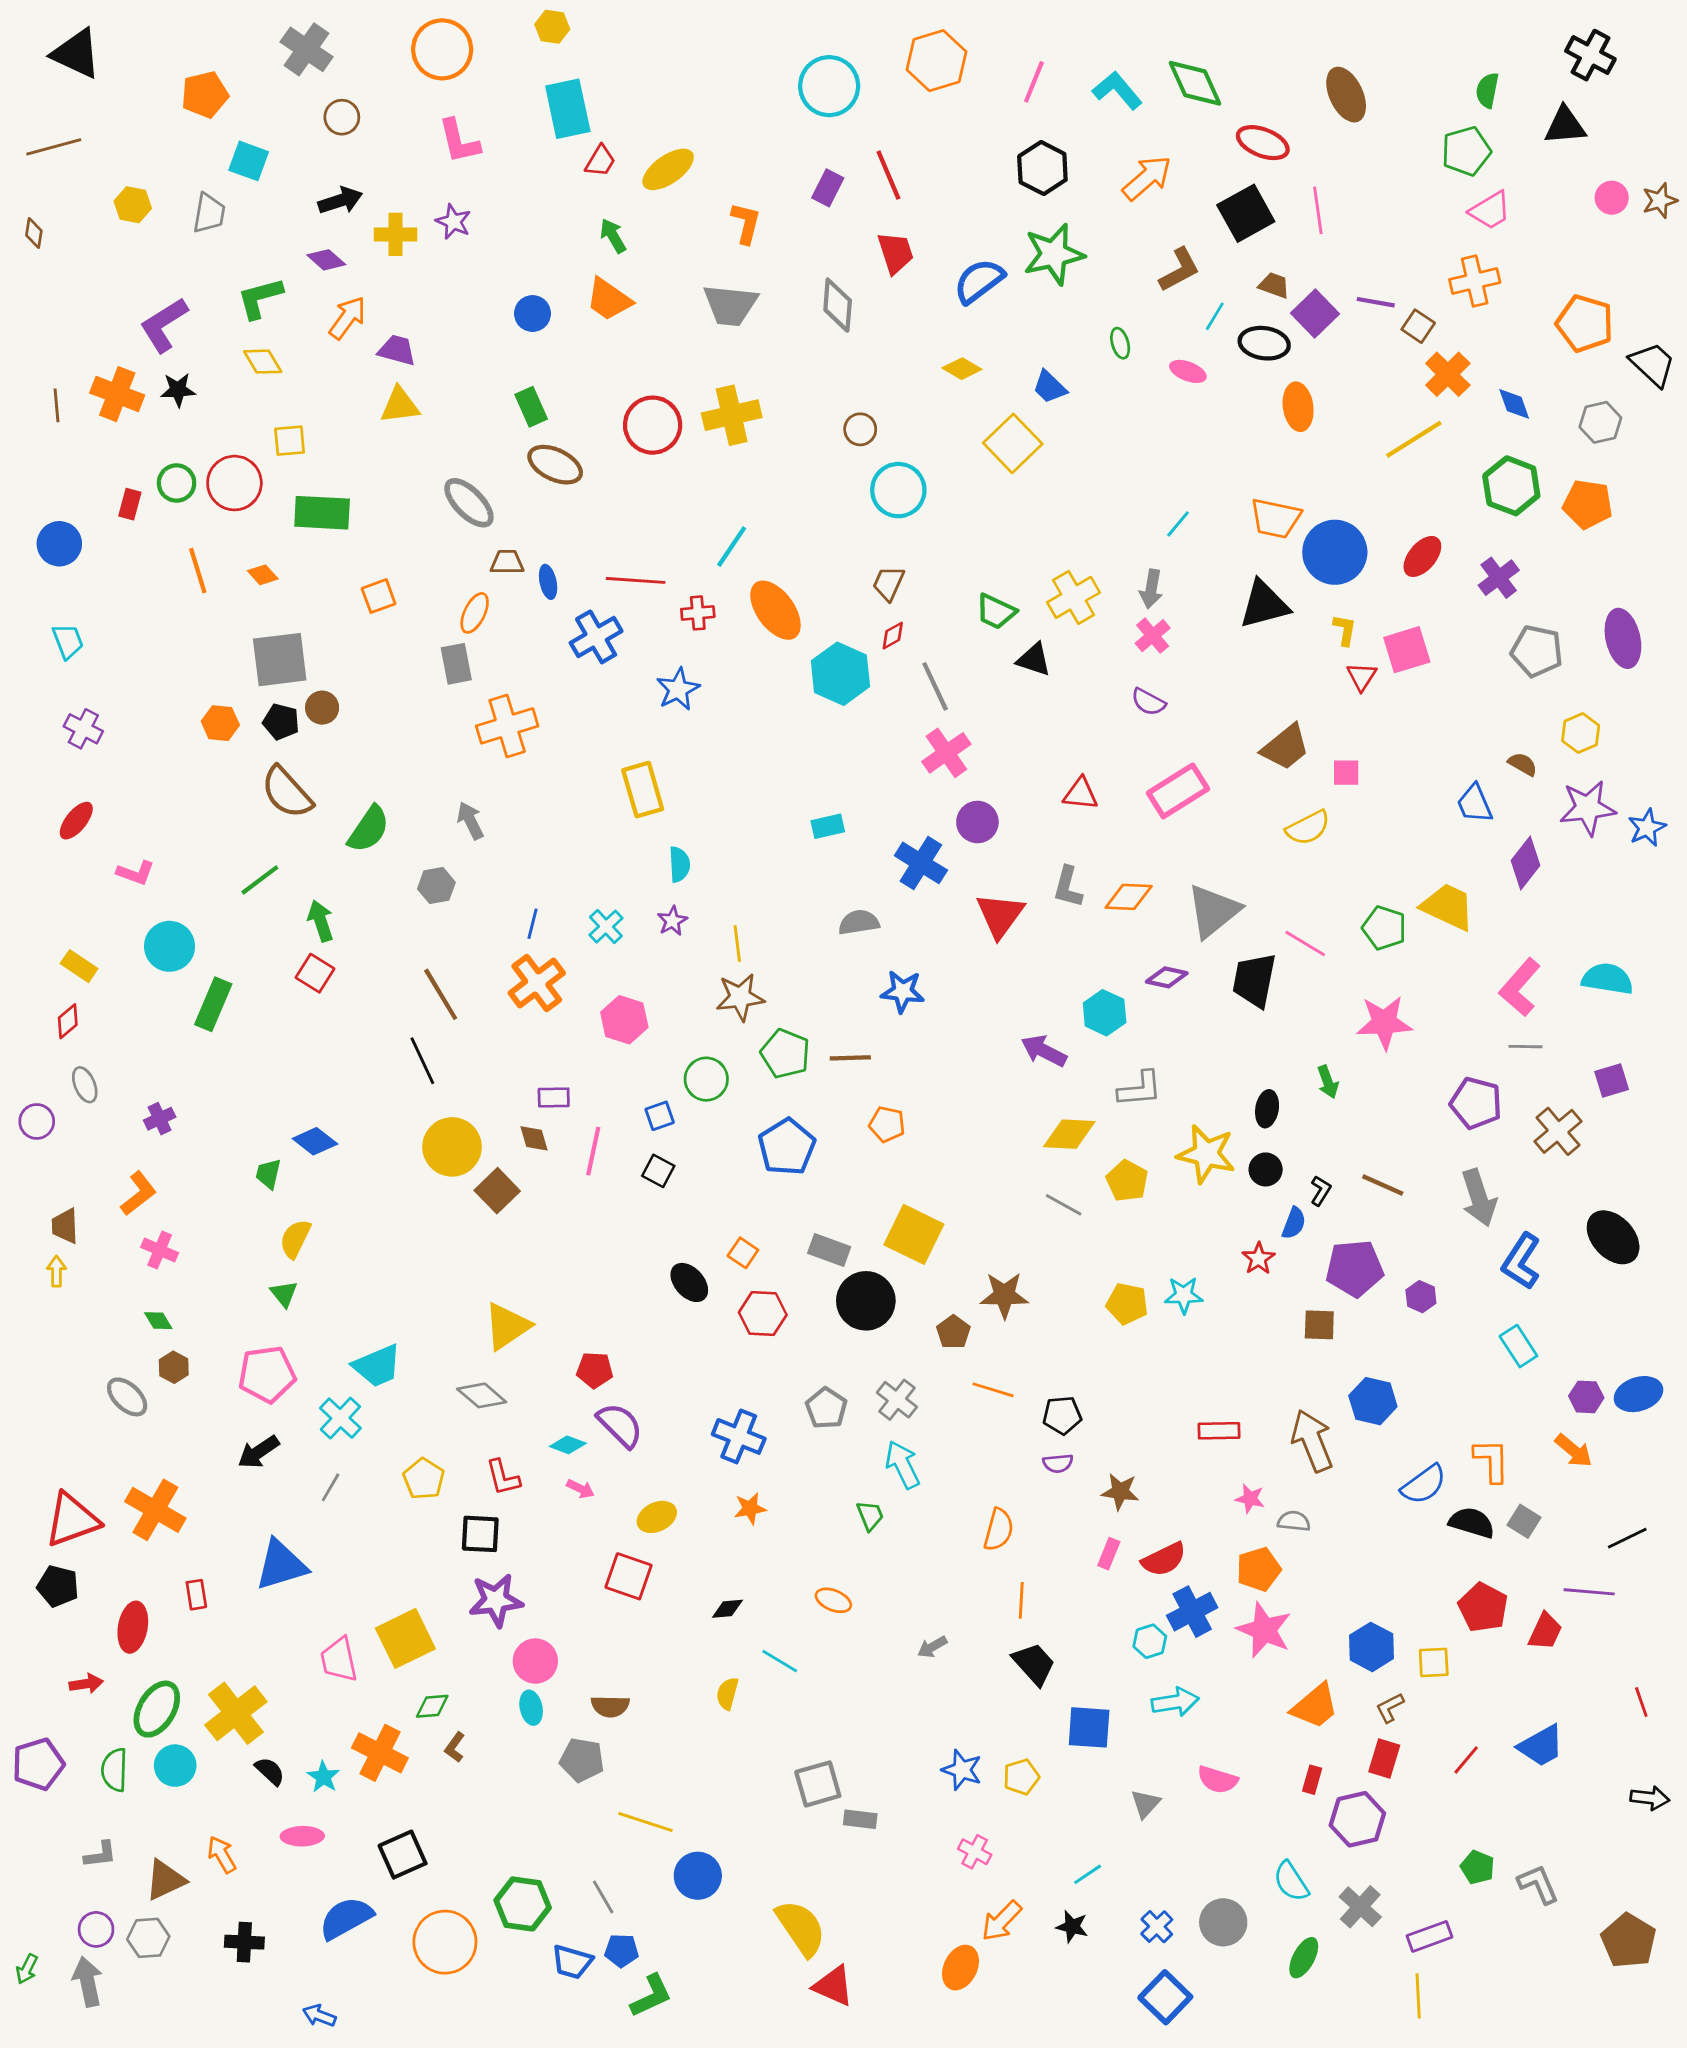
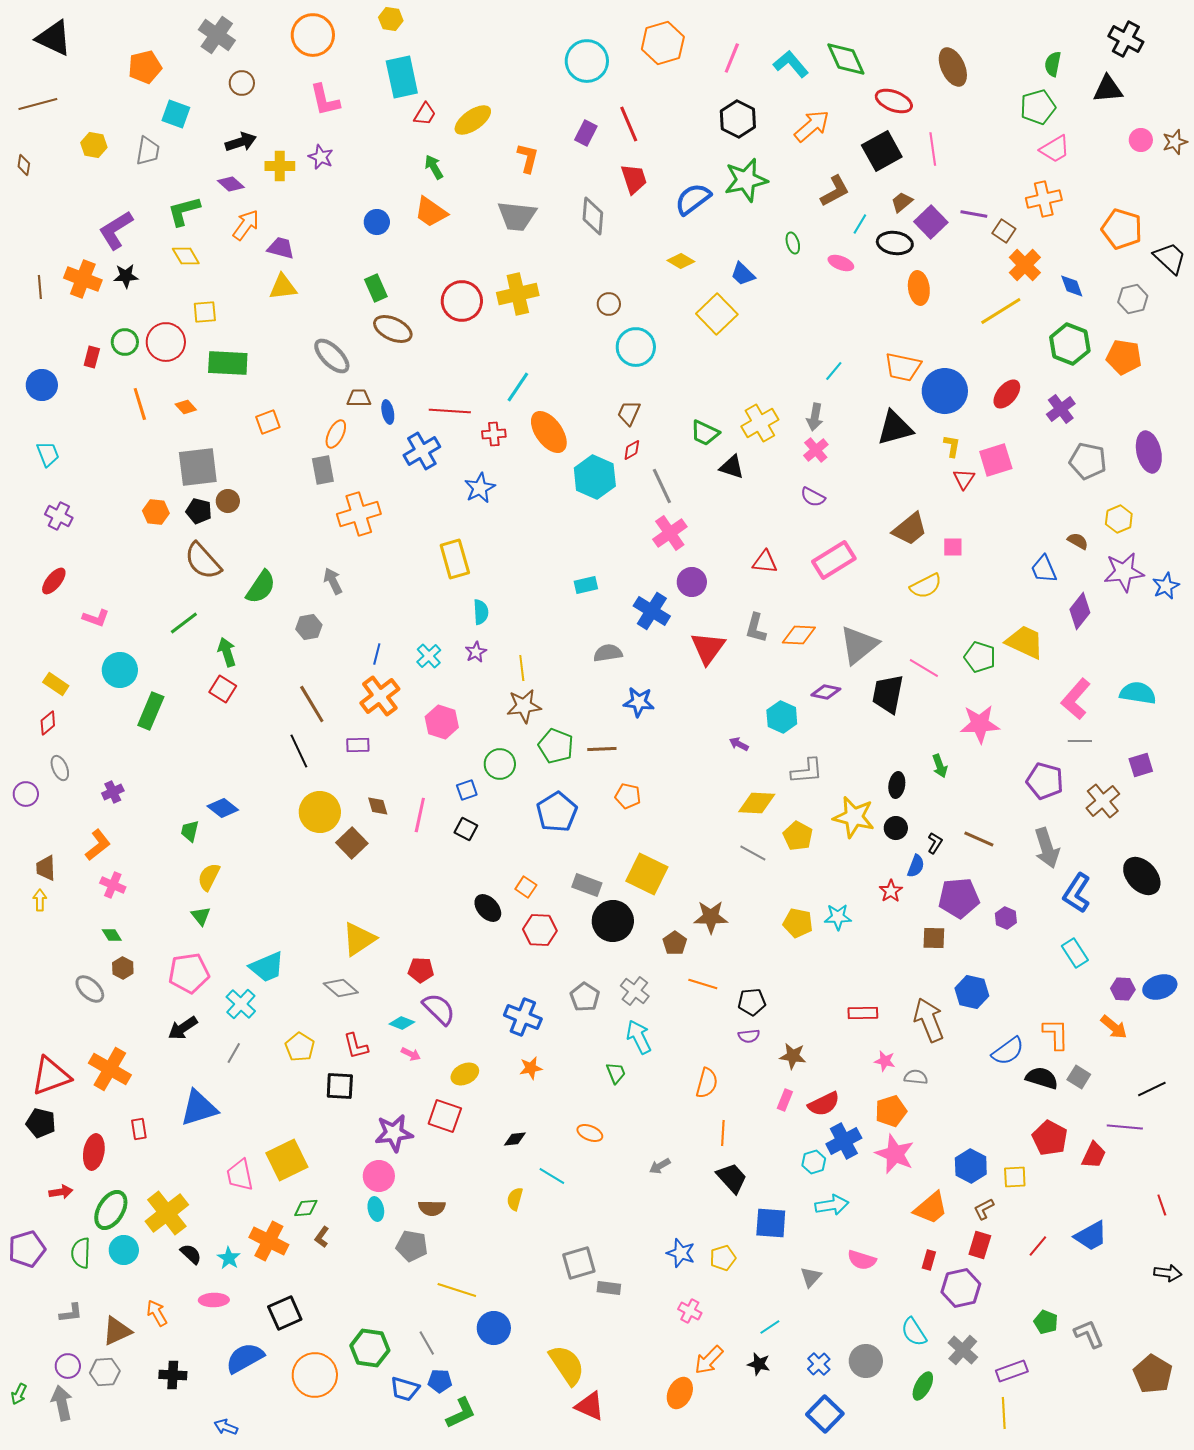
brown trapezoid: (1274, 285) -> (902, 202), turned -60
purple arrow: (1044, 1051) -> (739, 744), size x0.6
purple rectangle: (554, 1097) -> (358, 745), moved
purple star: (496, 1600) -> (394, 1133), moved

